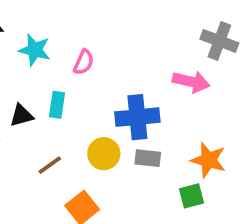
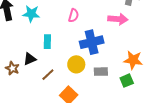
pink semicircle: (84, 62) -> (74, 15), moved
black triangle: (21, 115) -> (30, 59), moved
gray rectangle: (148, 158) -> (101, 72), moved

